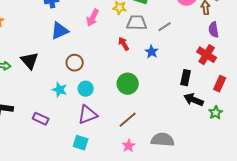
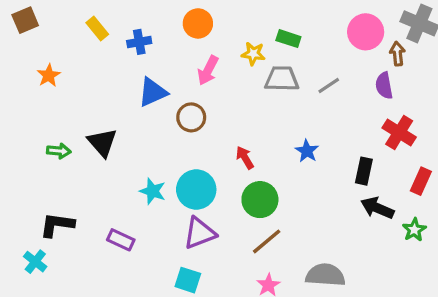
purple semicircle: (214, 30) -> (384, 86), moved
red arrow: (124, 44) -> (245, 158), moved
blue star: (152, 52) -> (307, 151), moved
brown circle: (75, 63) -> (191, 117), moved
green circle: (128, 84) -> (260, 200), moved
cyan circle: (86, 89) -> (196, 190), size x1.5

